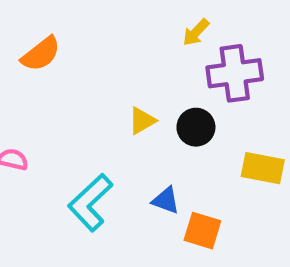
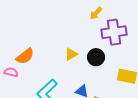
orange semicircle: (41, 54) -> (25, 56), moved

